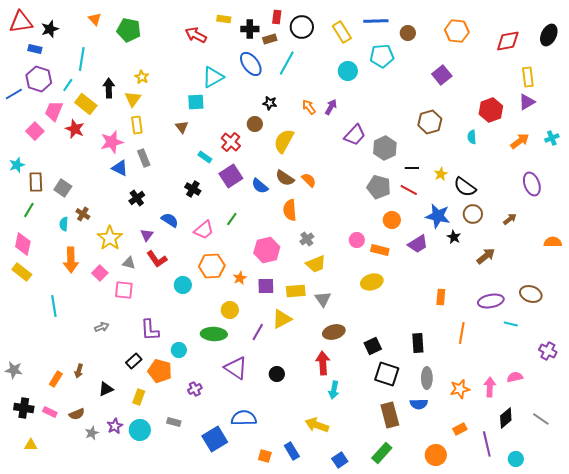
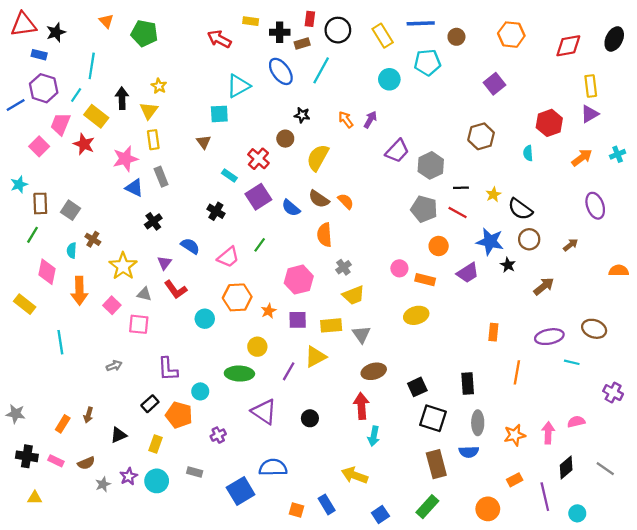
pink diamond: (23, 244) -> (47, 272), moved

